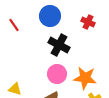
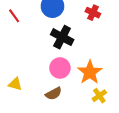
orange star: (85, 78) -> (90, 72), turned 30

